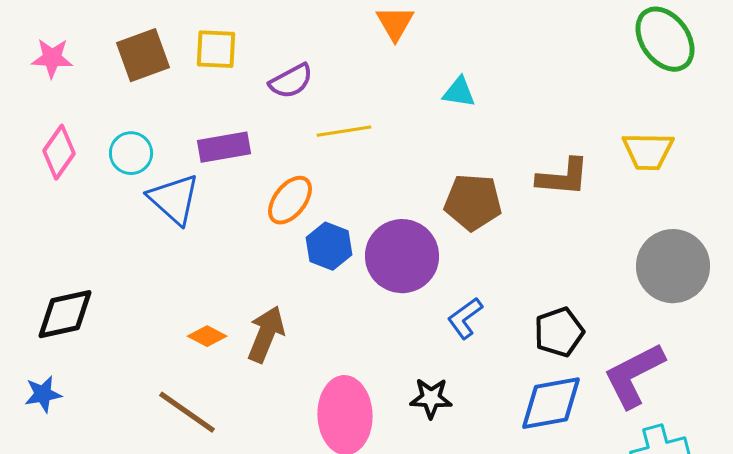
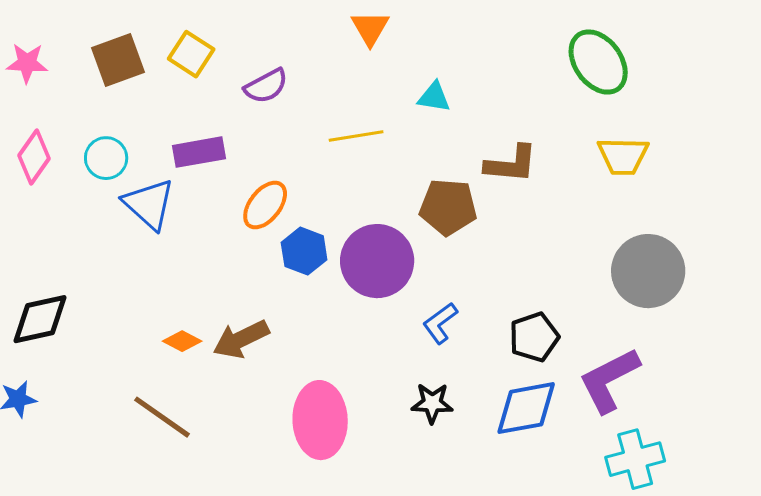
green ellipse: (665, 39) -> (598, 62), moved
yellow square: (216, 49) -> (191, 54), turned 30
yellow line: (344, 131) -> (356, 136), moved
brown L-shape: (563, 177) -> (511, 164), moved
brown arrow: (266, 334) -> (241, 339), turned -138
black star: (431, 398) -> (432, 403), moved

